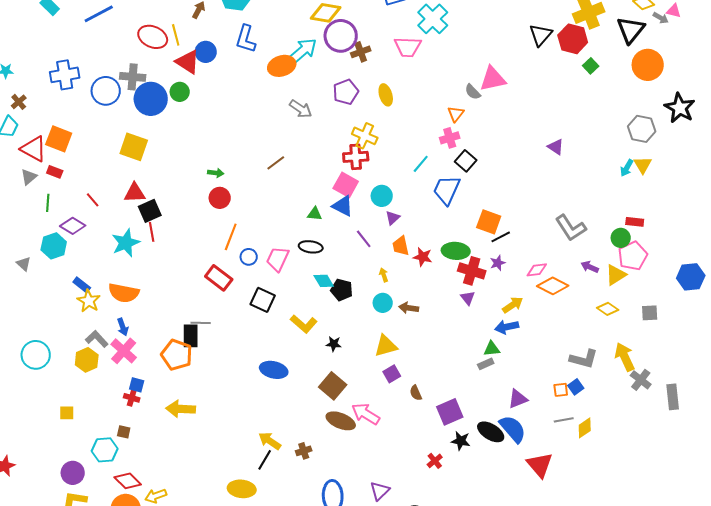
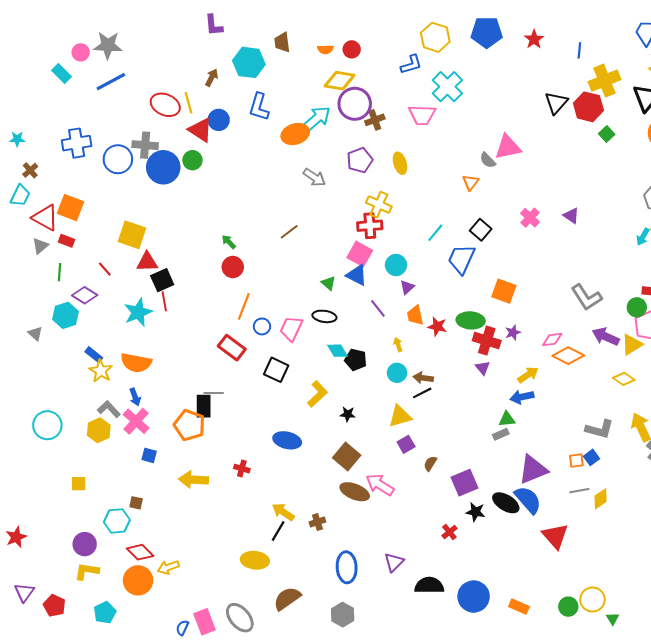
pink cross: (450, 138) -> (530, 218), moved, turned -30
yellow square: (134, 147) -> (132, 235), moved
green arrow: (216, 173) -> (229, 242), turned -140
green triangle: (315, 214) -> (328, 283), turned 35
black line: (501, 237) -> (422, 393), moved
purple arrow: (590, 267) -> (606, 337), size x1.5
yellow L-shape: (304, 324) -> (317, 394), turned -84
brown semicircle: (416, 393) -> (430, 463), turned 56
red cross: (132, 398) -> (242, 469), moved
purple triangle: (518, 399) -> (533, 470), size x1.5

